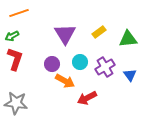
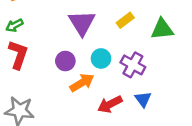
purple cross: (105, 67) -> (133, 65), turned -30
blue triangle: (130, 75) -> (143, 99), moved
orange arrow: (65, 81) -> (82, 83), turned -60

